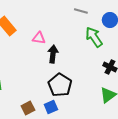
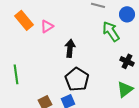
pink triangle: (39, 38) -> (47, 26), moved, turned -40

